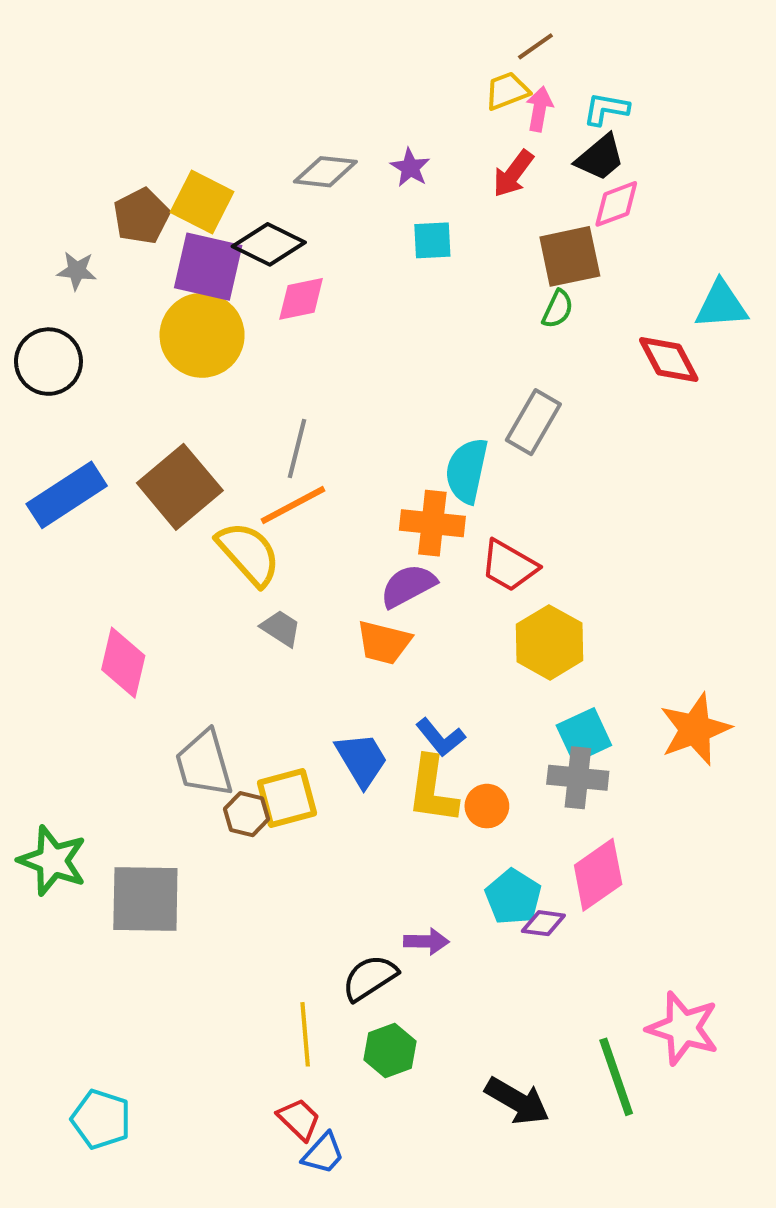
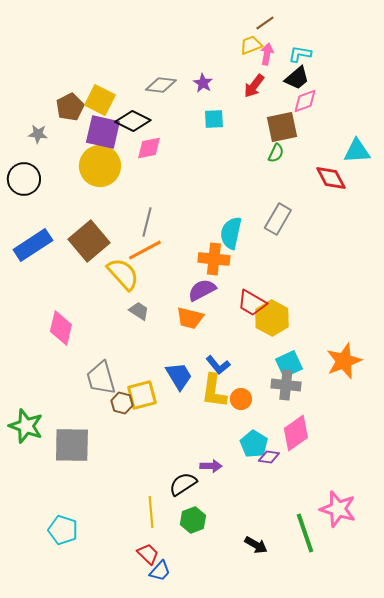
gray rectangle: (533, 422) -> (278, 219), moved
red trapezoid: (509, 566) -> (252, 303), moved
black arrow: (517, 1101) -> (256, 545), size x0.7
cyan pentagon: (101, 1119) -> (63, 530), moved

